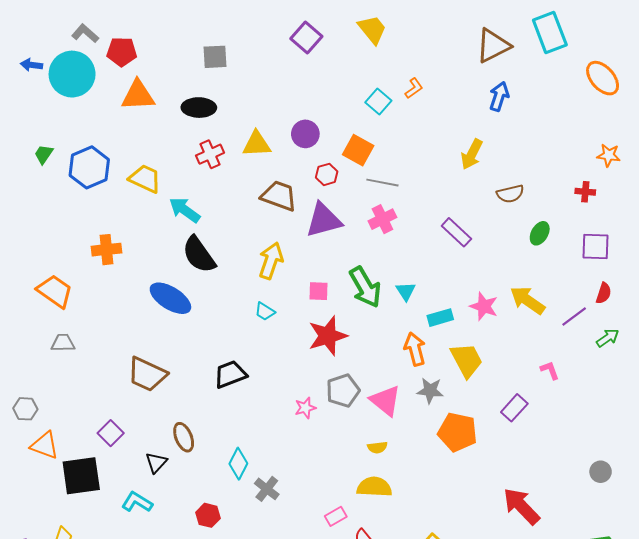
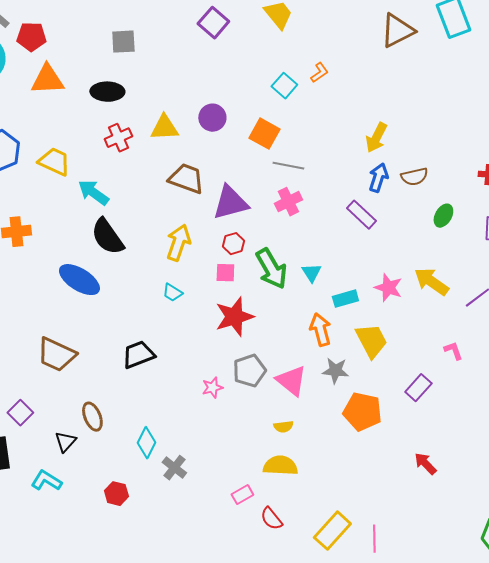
blue arrow: (499, 96) -> (378, 178), moved
red hexagon: (327, 174) -> (233, 244), moved
red arrow: (521, 506) -> (425, 464), moved, size x0.6

